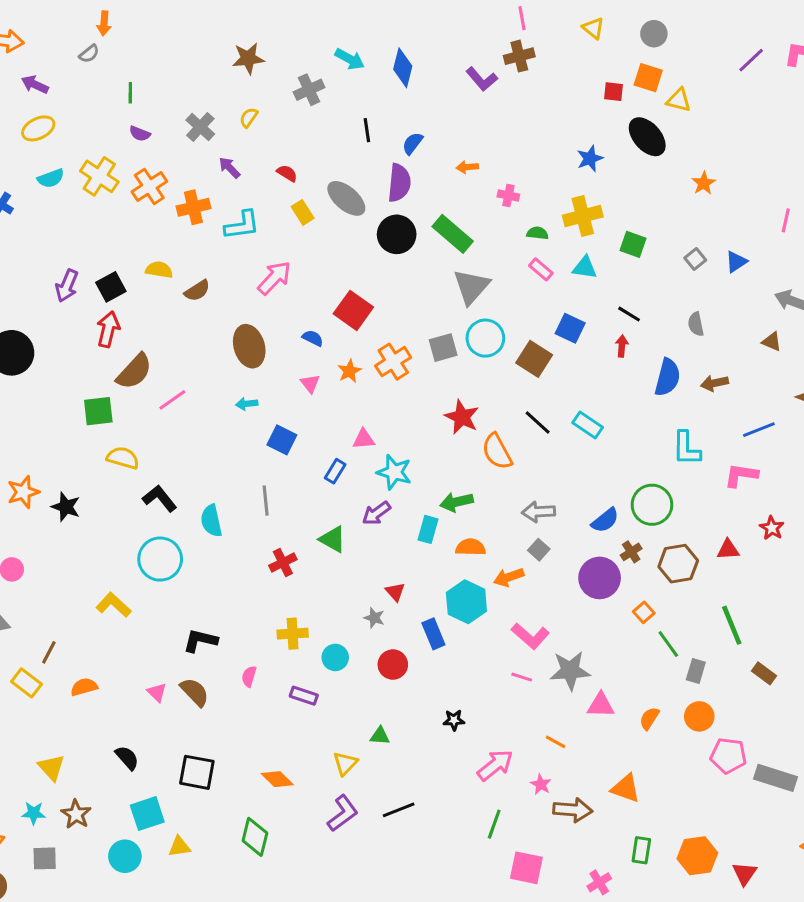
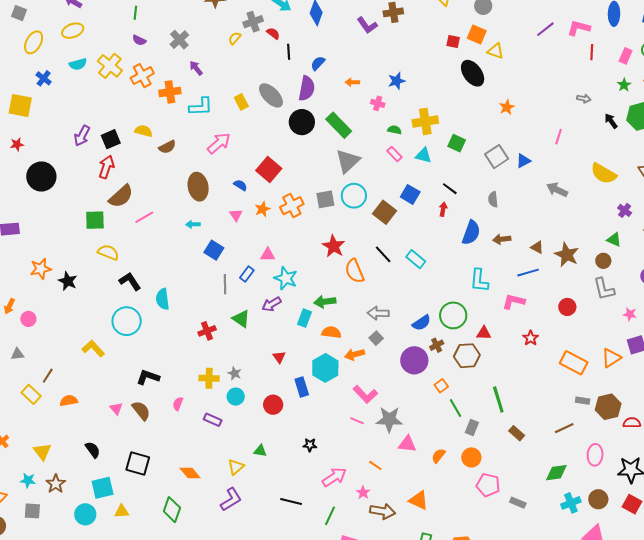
yellow semicircle: (249, 117) -> (235, 38), moved
blue star: (590, 158) -> (397, 81), moved
red semicircle: (287, 173) -> (273, 33), moved
gray square: (695, 259) -> (497, 157), size x1.6
brown triangle: (772, 342) -> (537, 247), moved
gray line: (266, 501) -> (225, 284), moved
red triangle: (728, 550) -> (484, 333), moved
gray star: (374, 618) -> (235, 373), moved
gray rectangle: (776, 778) -> (518, 503), size x0.6
black line: (399, 810) -> (291, 502), moved, turned 30

